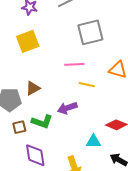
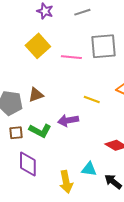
yellow square: (28, 41) -> (38, 46), turned -30
pink line: (74, 64) -> (71, 57), moved
cyan triangle: (93, 141) -> (89, 169), moved

